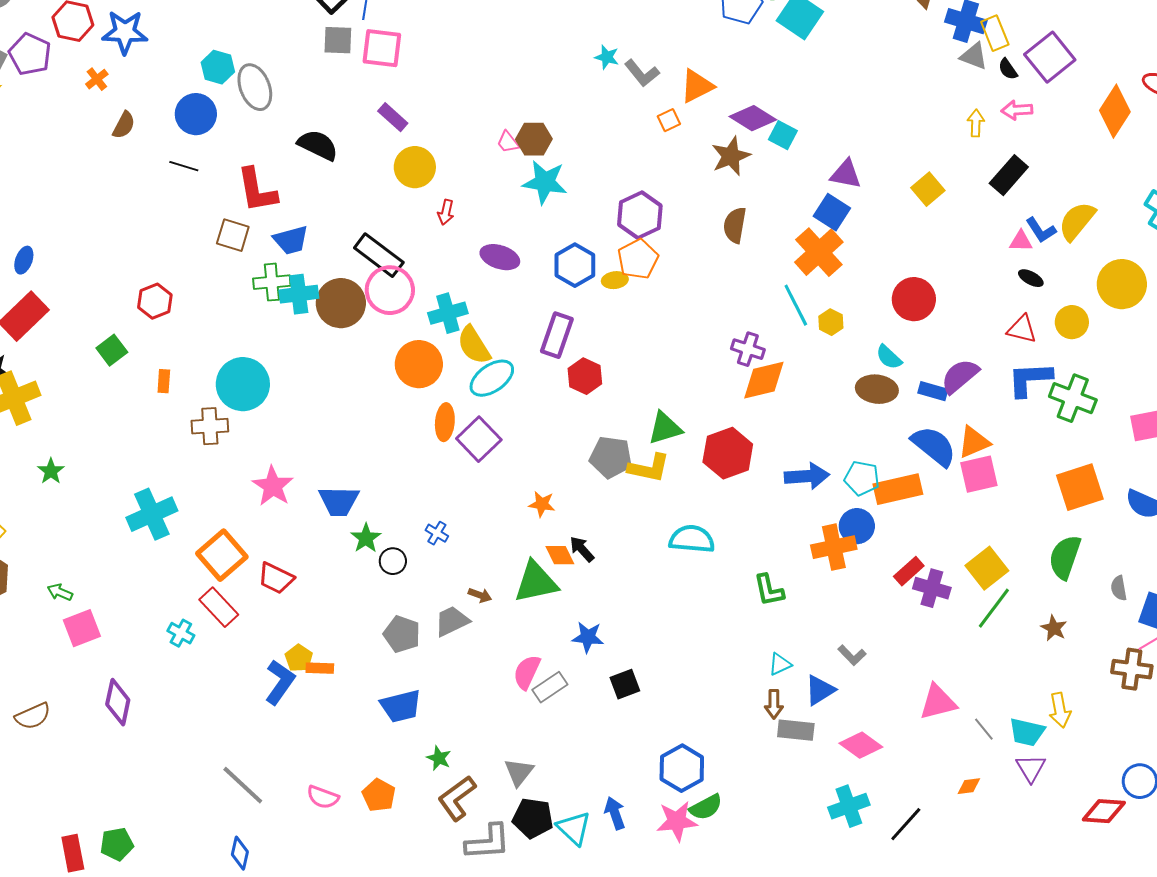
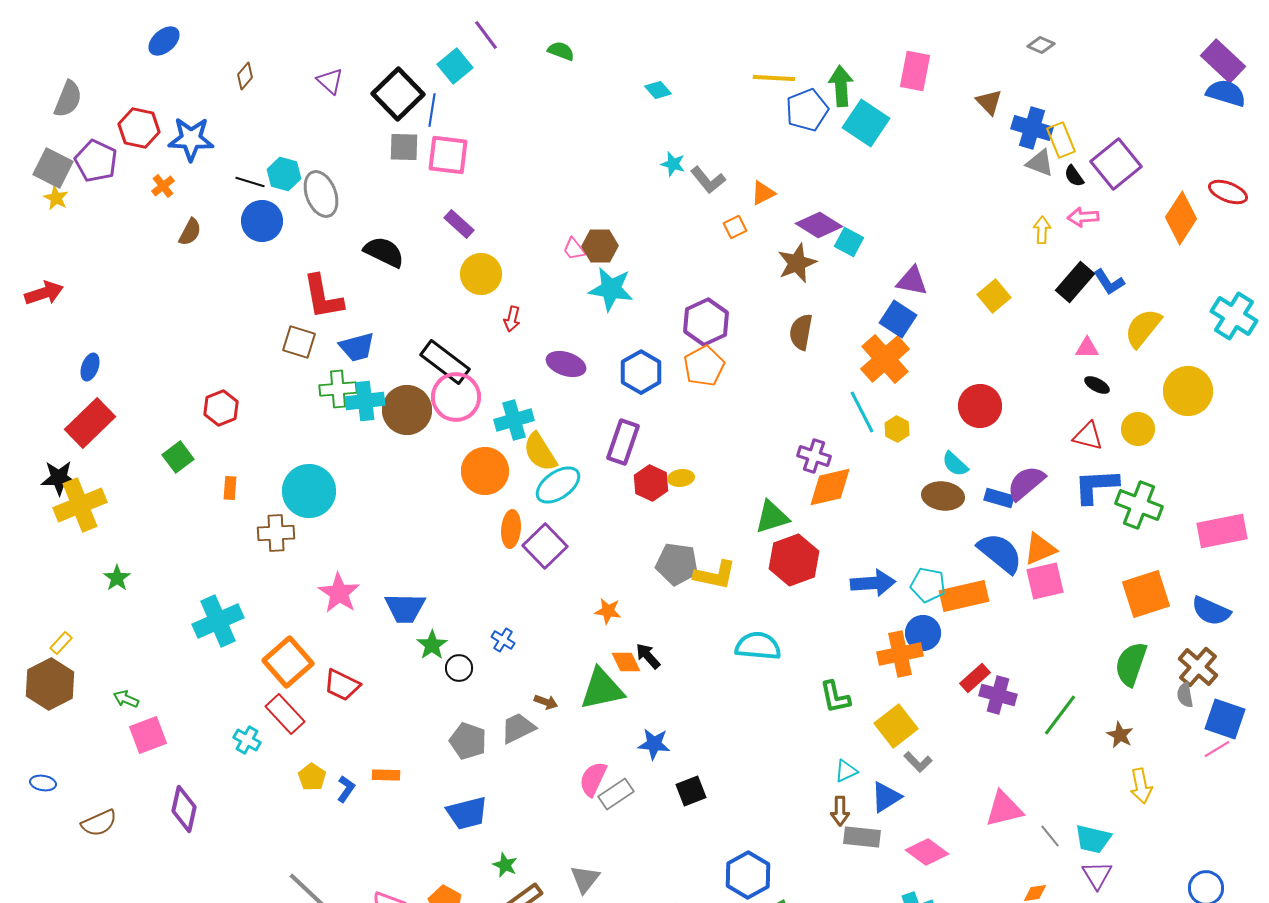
orange triangle: (697, 86) -> (763, 193), size x0.7
black line: (184, 166) -> (250, 182), moved
blue L-shape: (1041, 230) -> (1109, 282), moved
yellow ellipse: (615, 280) -> (681, 478), moved
green triangle: (665, 428) -> (772, 517), moved
yellow square: (987, 568) -> (896, 726), moved
yellow pentagon: (299, 658) -> (312, 777), moved
brown cross: (1132, 669) -> (1198, 667), moved, turned 33
blue L-shape: (280, 682) -> (346, 789), size x0.6
yellow arrow: (1060, 710) -> (1141, 786), moved

